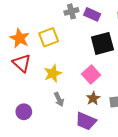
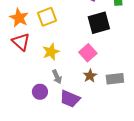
purple circle: (24, 112) -> (40, 92), moved
purple trapezoid: (86, 121) -> (70, 99), moved

